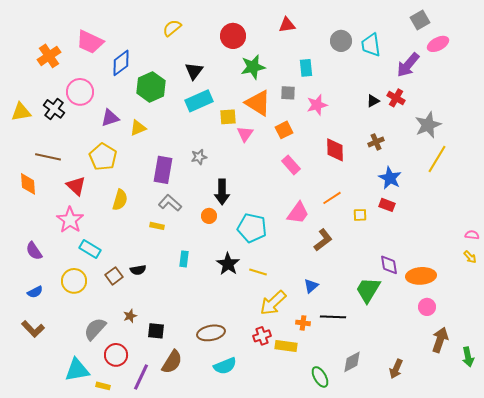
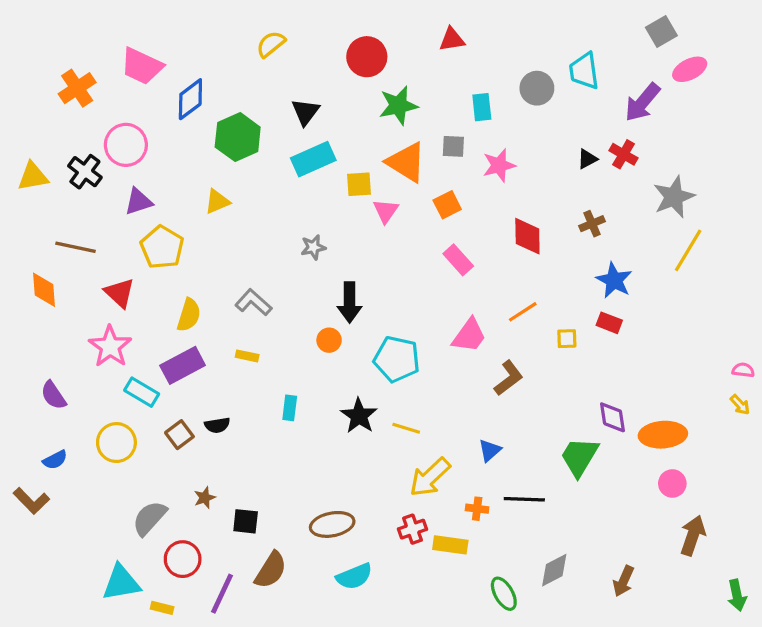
gray circle: (341, 41) -> (537, 88), moved
purple triangle: (110, 118) -> (138, 202), moved
purple rectangle: (163, 170) -> (183, 365), moved, turned 52
gray L-shape: (170, 203) -> (253, 302), moved
brown L-shape: (33, 329) -> (31, 501), moved
green arrow: (468, 357) -> (737, 595), moved

